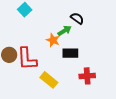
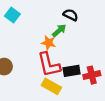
black rectangle: (70, 53) -> (72, 71), moved
red L-shape: (27, 59) -> (49, 65), moved

